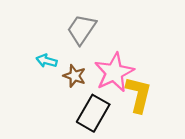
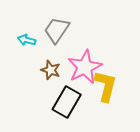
cyan arrow: (47, 61) -> (27, 40), moved

